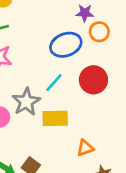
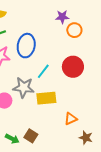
blue ellipse: (66, 45) -> (26, 46), moved, turned -55
gray star: (26, 102) -> (24, 87), turned -30

